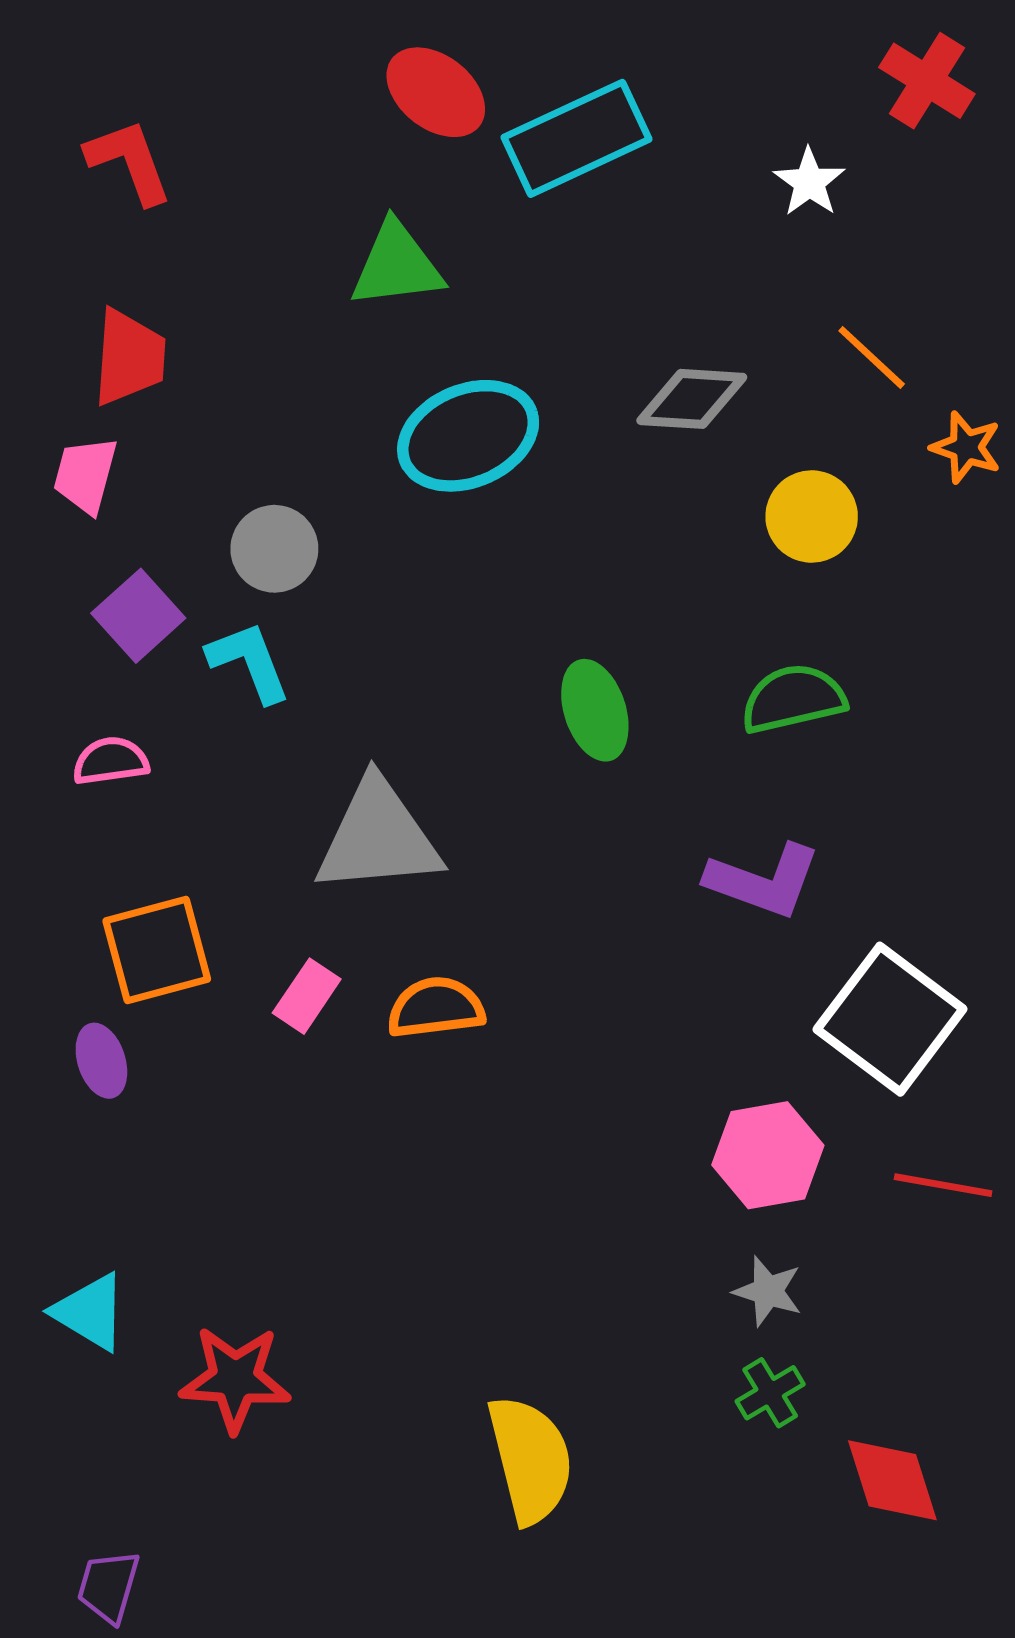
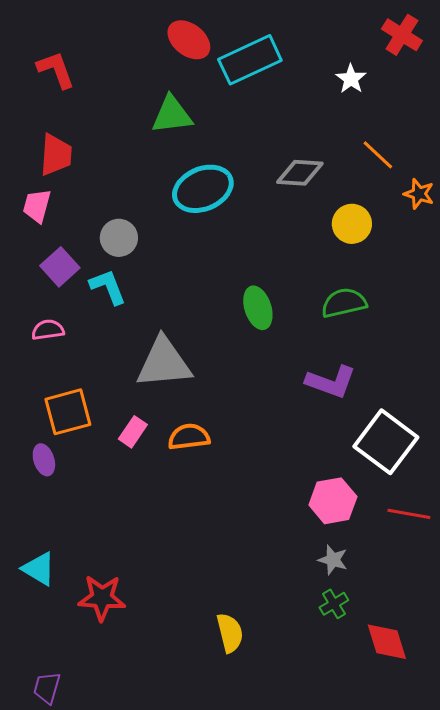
yellow semicircle: (530, 1460) -> (230, 633), size x0.7

